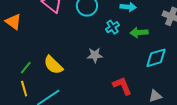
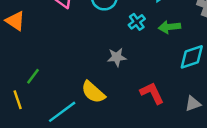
yellow semicircle: (53, 65) -> (93, 92), moved
yellow line: (24, 89) -> (18, 100), moved

